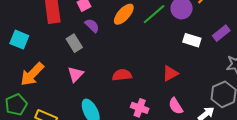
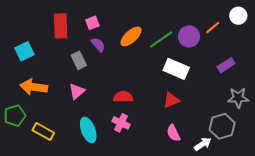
cyan square: (19, 40) -> (24, 51), turned 36
white rectangle: (192, 40) -> (176, 69), moved, size x1.4
orange arrow: (32, 74) -> (34, 87), turned 48
pink cross: (140, 108) -> (121, 123), moved

